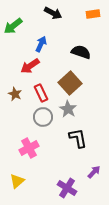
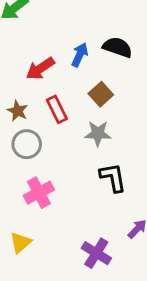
blue arrow: (41, 44) -> (80, 55), moved
brown square: (70, 83) -> (101, 94), size x0.7
gray star: (68, 109) -> (98, 134), turned -30
gray circle: (43, 117) -> (27, 144), moved

